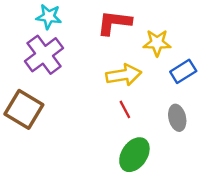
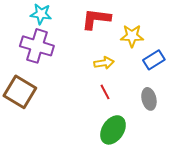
purple cross: (44, 55) -> (37, 46), turned -36
yellow arrow: (124, 75) -> (104, 63), size x0.7

